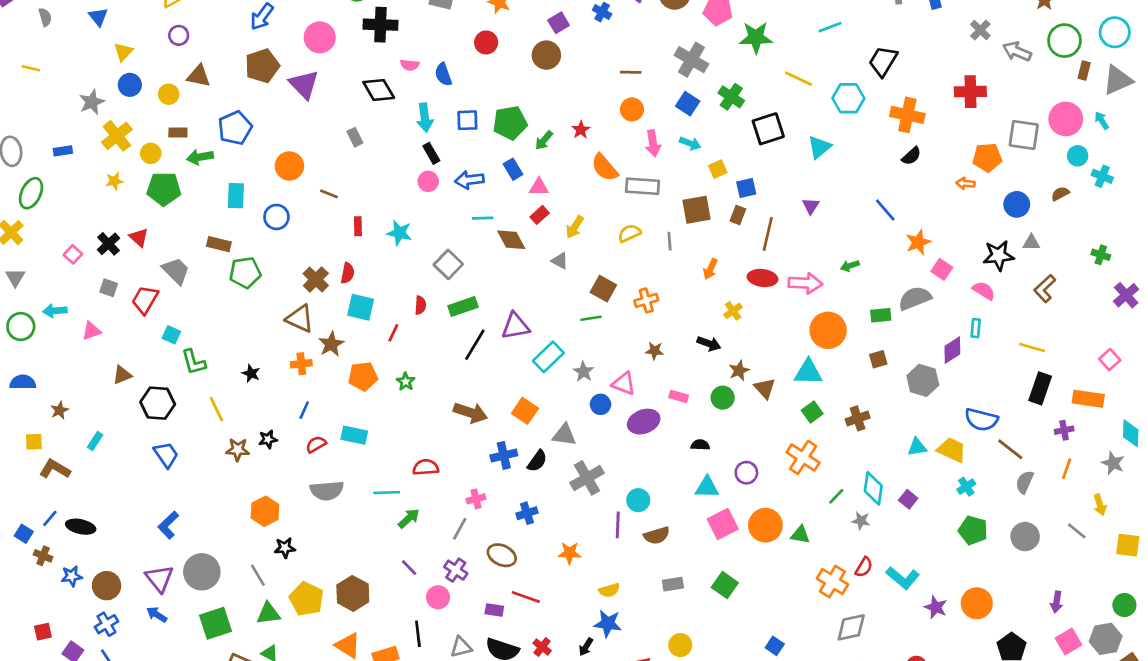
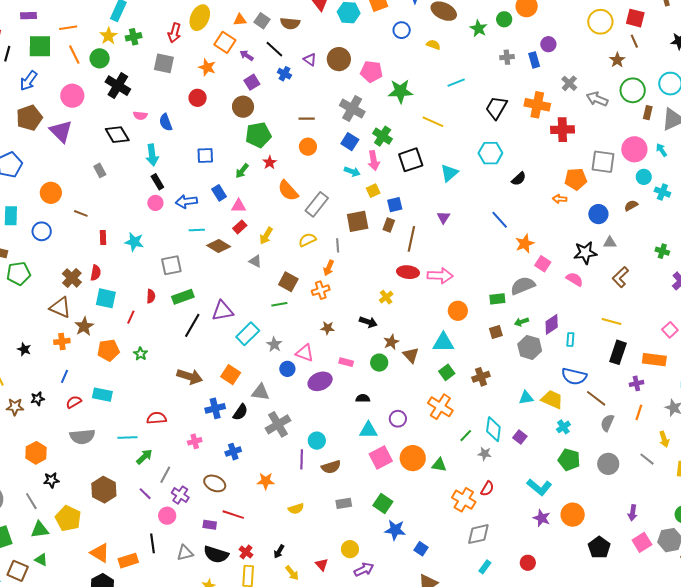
black cross: (380, 25) -> (118, 86), turned 30
cyan hexagon: (848, 98) -> (490, 153), moved
orange cross: (907, 115) -> (537, 105), moved
blue square: (467, 120) -> (205, 156), moved
green pentagon: (510, 123) -> (258, 135), moved
pink arrow: (653, 143) -> (374, 161), moved
gray rectangle: (642, 186) -> (317, 204), turned -55
brown diamond: (511, 240) -> (219, 246), turned -30
gray square: (448, 264) -> (171, 265), turned 35
green arrow: (850, 266) -> (521, 322), moved
orange arrow: (710, 269) -> (329, 268), moved
cyan rectangle: (976, 328) -> (570, 340), moved
orange circle: (828, 330) -> (458, 311), size x0.7
gray line: (460, 529) -> (165, 475), moved
cyan L-shape: (903, 578) -> (539, 487), moved
brown hexagon: (353, 593) -> (104, 490), moved
blue star: (608, 624) -> (395, 530), moved

